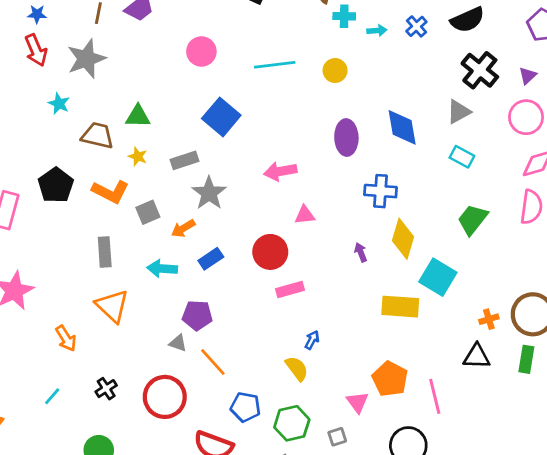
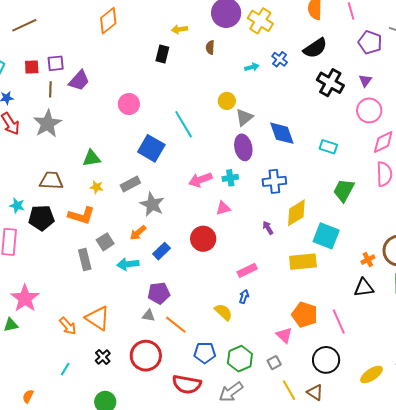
cyan cross: (344, 16) -> (230, 178), moved
cyan line: (275, 65) -> (184, 124), moved, turned 76
cyan star: (59, 104) -> (17, 206), moved
gray triangle: (459, 112) -> (244, 117), moved
brown trapezoid: (98, 136) -> (51, 180), moved
black pentagon: (56, 185) -> (41, 218), turned -30
gray square: (148, 212) -> (105, 242), moved
yellow diamond: (403, 239) -> (296, 213), turned 52
pink rectangle: (290, 290) -> (247, 270), moved
orange triangle: (112, 306) -> (98, 318), moved
yellow semicircle: (297, 368) -> (223, 312), moved

